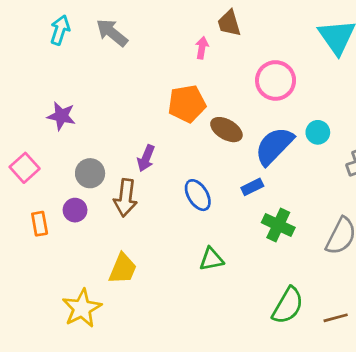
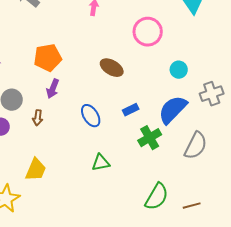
orange pentagon: (187, 104) -> (48, 58), moved
blue semicircle: (274, 146) -> (173, 110), moved
brown arrow: (125, 198) -> (38, 118), size x0.6
green cross: (278, 225) -> (150, 138), turned 35

